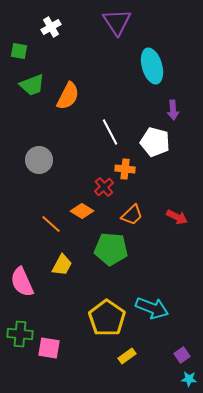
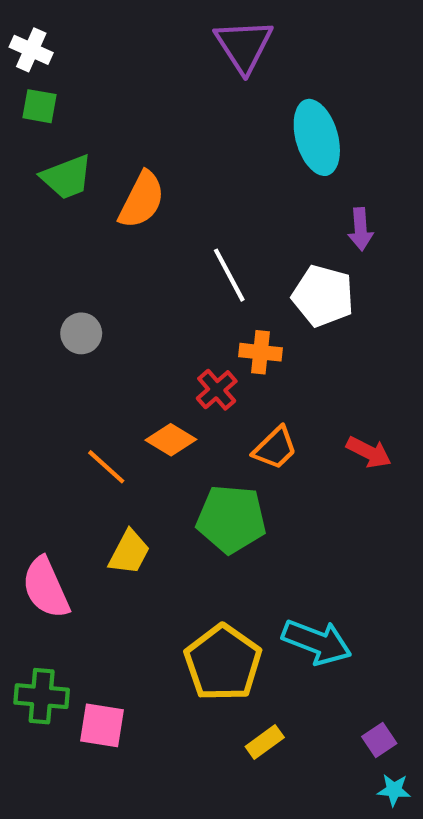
white cross: (51, 27) -> (31, 50), moved, turned -36
gray circle: (39, 160) -> (81, 333), size x0.7

